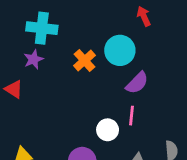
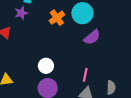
pink line: (132, 116) -> (85, 75), moved
white circle: (108, 130) -> (46, 66), moved

